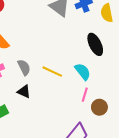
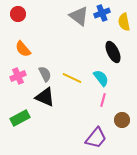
black triangle: (24, 91) -> (45, 97), size x1.5
brown circle: (99, 107) -> (122, 120), moved

